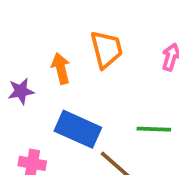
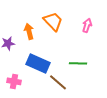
orange trapezoid: (106, 49) -> (53, 21), turned -30

